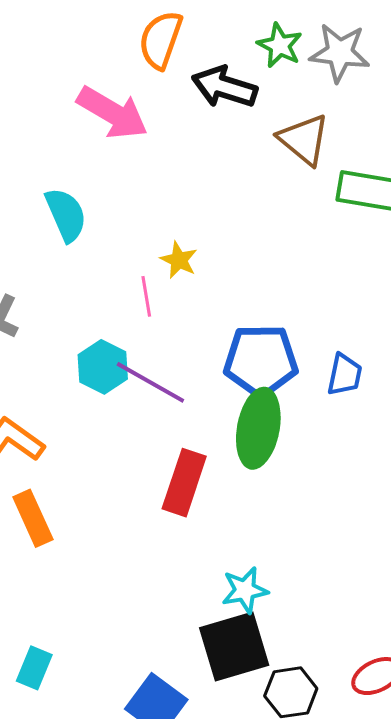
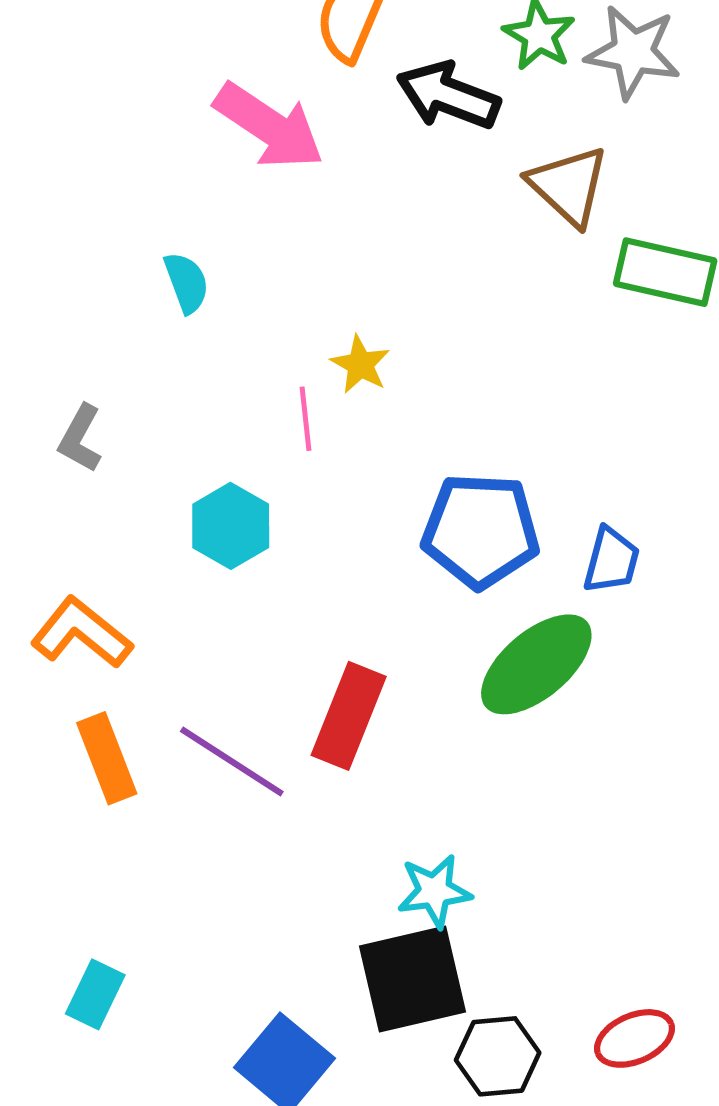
cyan semicircle: (66, 215) -> (187, 283), size x0.7
purple line: (150, 382) -> (232, 761), moved
green ellipse: (258, 428) -> (536, 664), moved, turned 36

